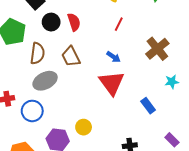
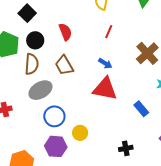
black circle: (51, 22) -> (35, 40), moved
red triangle: (112, 83) -> (105, 89), turned -40
blue circle: (32, 111) -> (54, 116), moved

